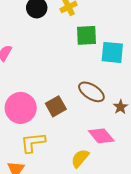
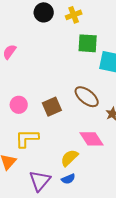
pink circle: (21, 108) -> (19, 105), size x0.6

